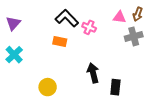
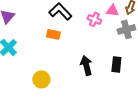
pink cross: (89, 27) -> (94, 19), moved
black rectangle: (115, 87) -> (116, 64), moved

